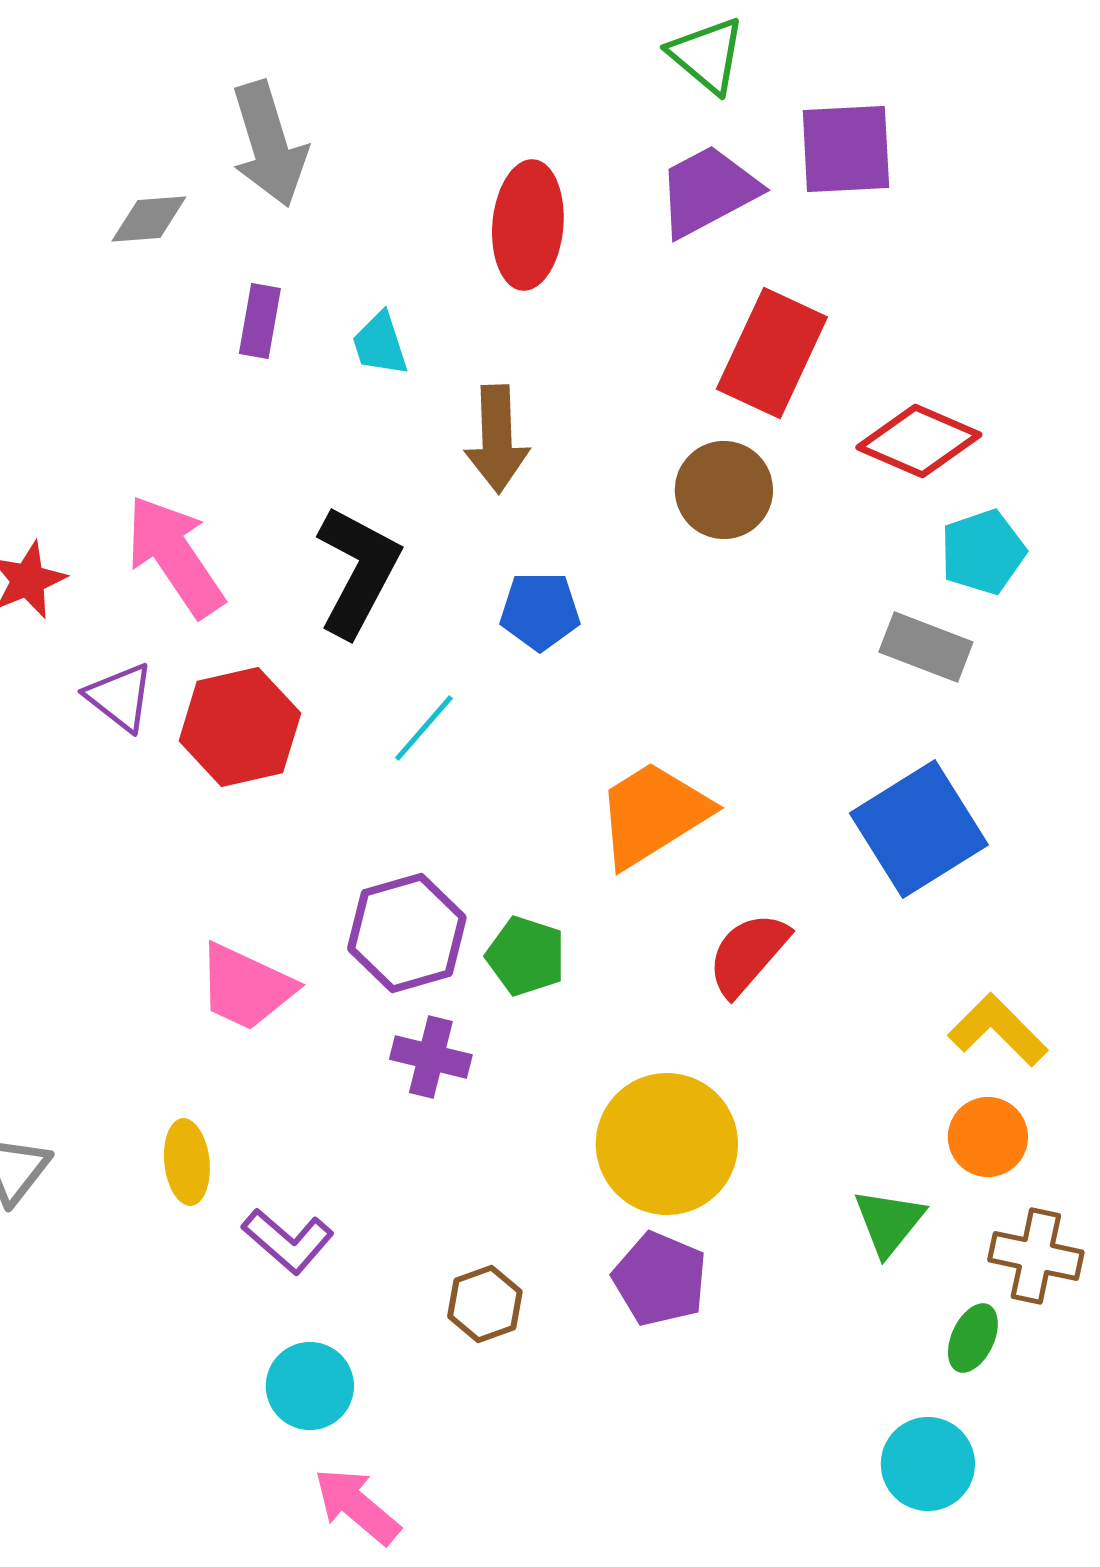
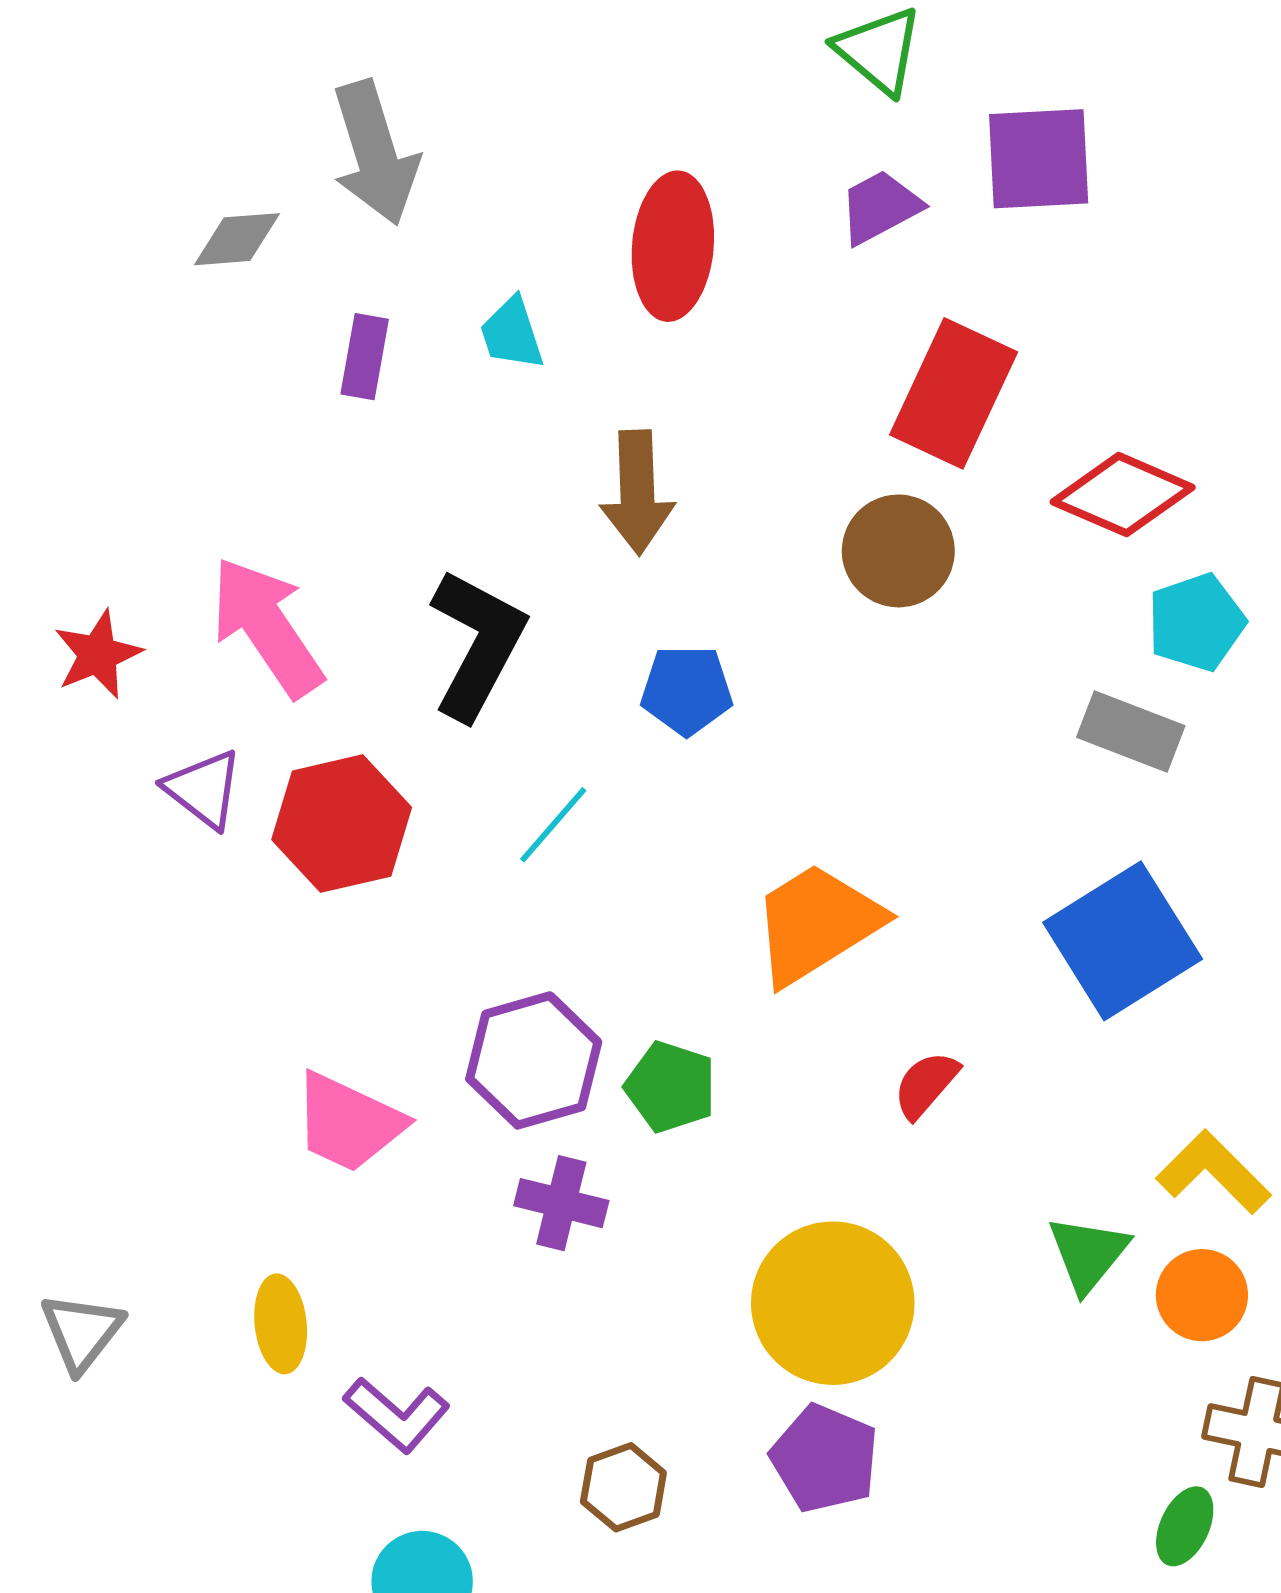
purple trapezoid: (708, 191) -> (880, 207), size x0.7
cyan trapezoid: (380, 344) -> (512, 334), moved
red semicircle: (748, 954) -> (926, 1085), size x0.7
green triangle: (889, 1222) -> (1088, 1254), moved

